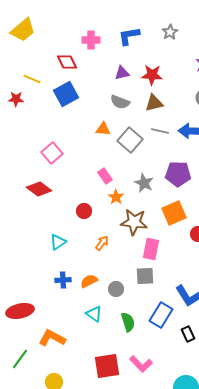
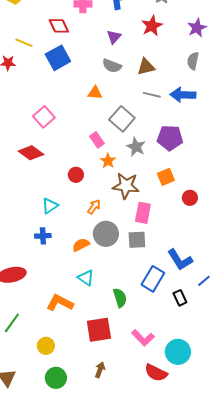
purple triangle: (122, 73) -> (114, 37), turned -35
red star: (152, 75) -> (152, 26), moved, turned -30
gray square: (130, 140) -> (122, 119), moved
orange square: (174, 213) -> (166, 177), size x0.7
blue cross: (63, 280) -> (43, 236), moved
gray circle: (116, 289) -> (106, 234), moved, size x1.6
green semicircle: (128, 322) -> (120, 298), moved
orange L-shape: (52, 338) -> (60, 303), moved
pink L-shape: (141, 364) -> (143, 338), moved

